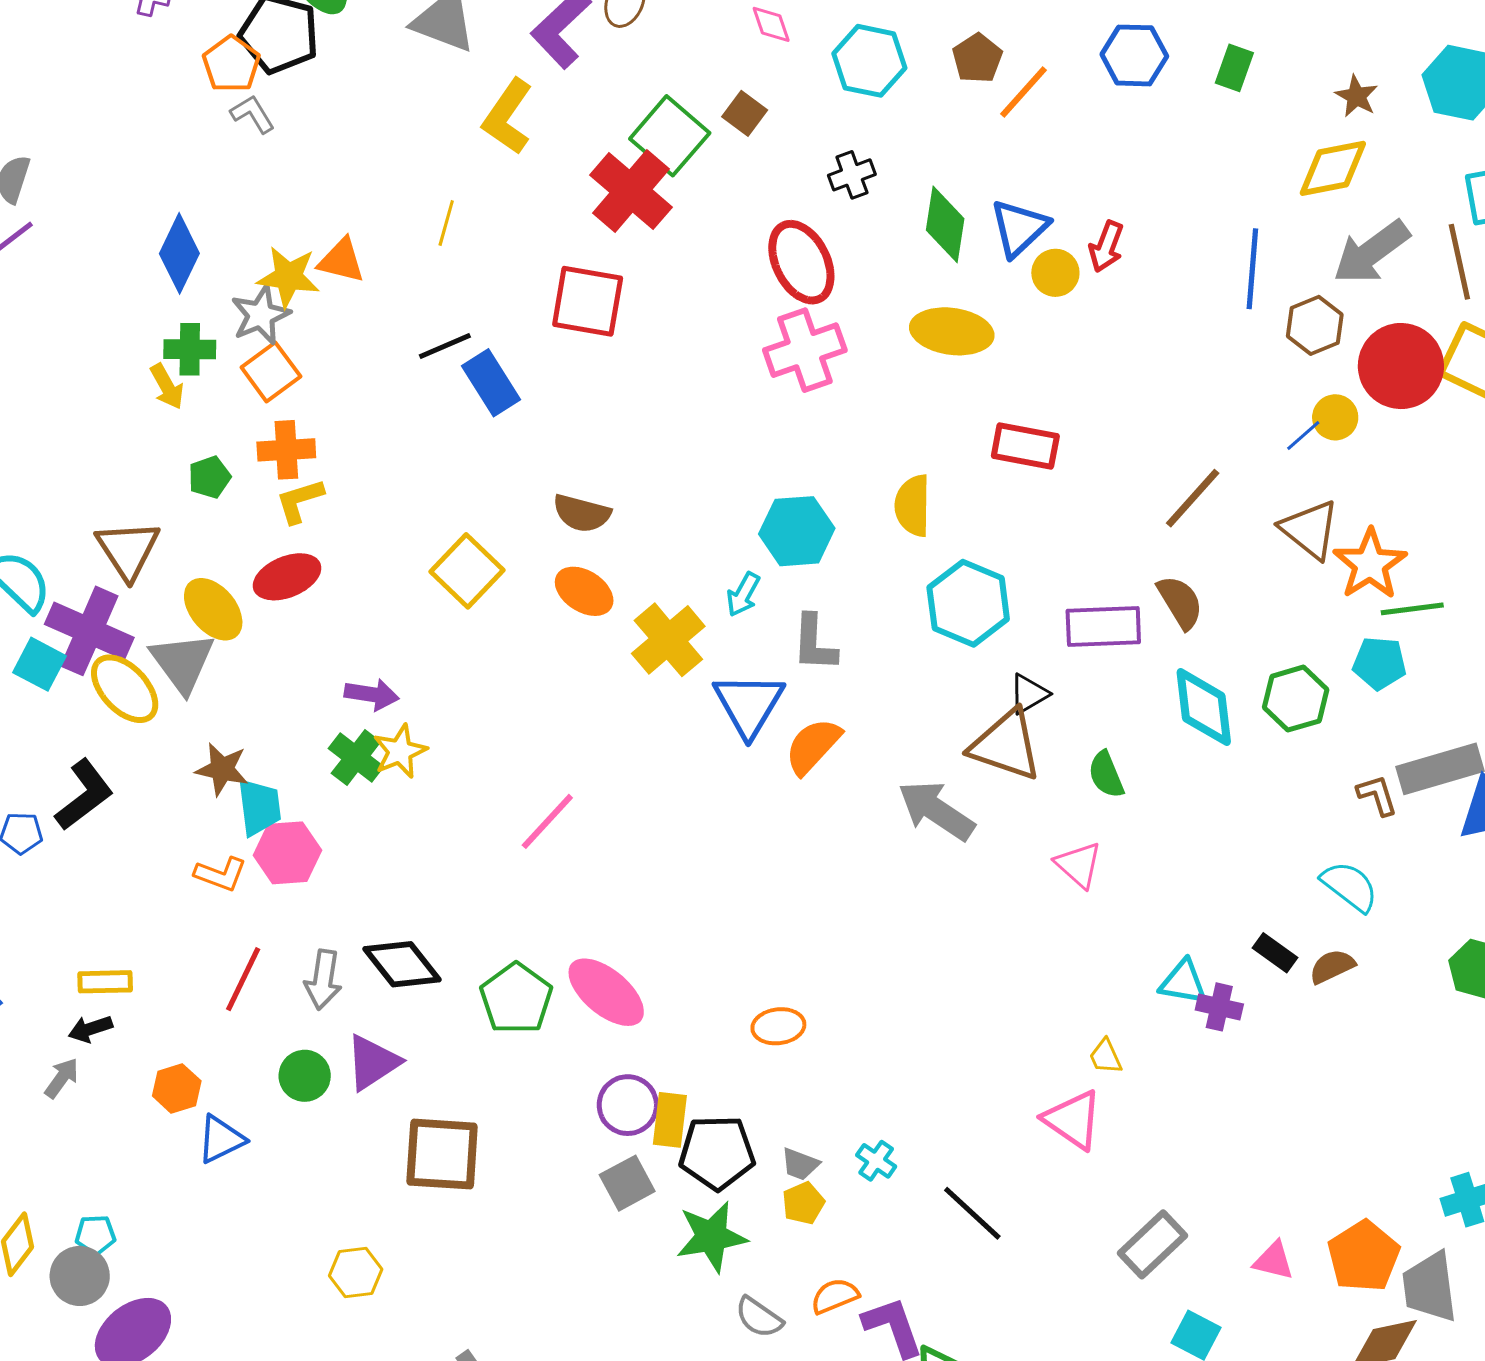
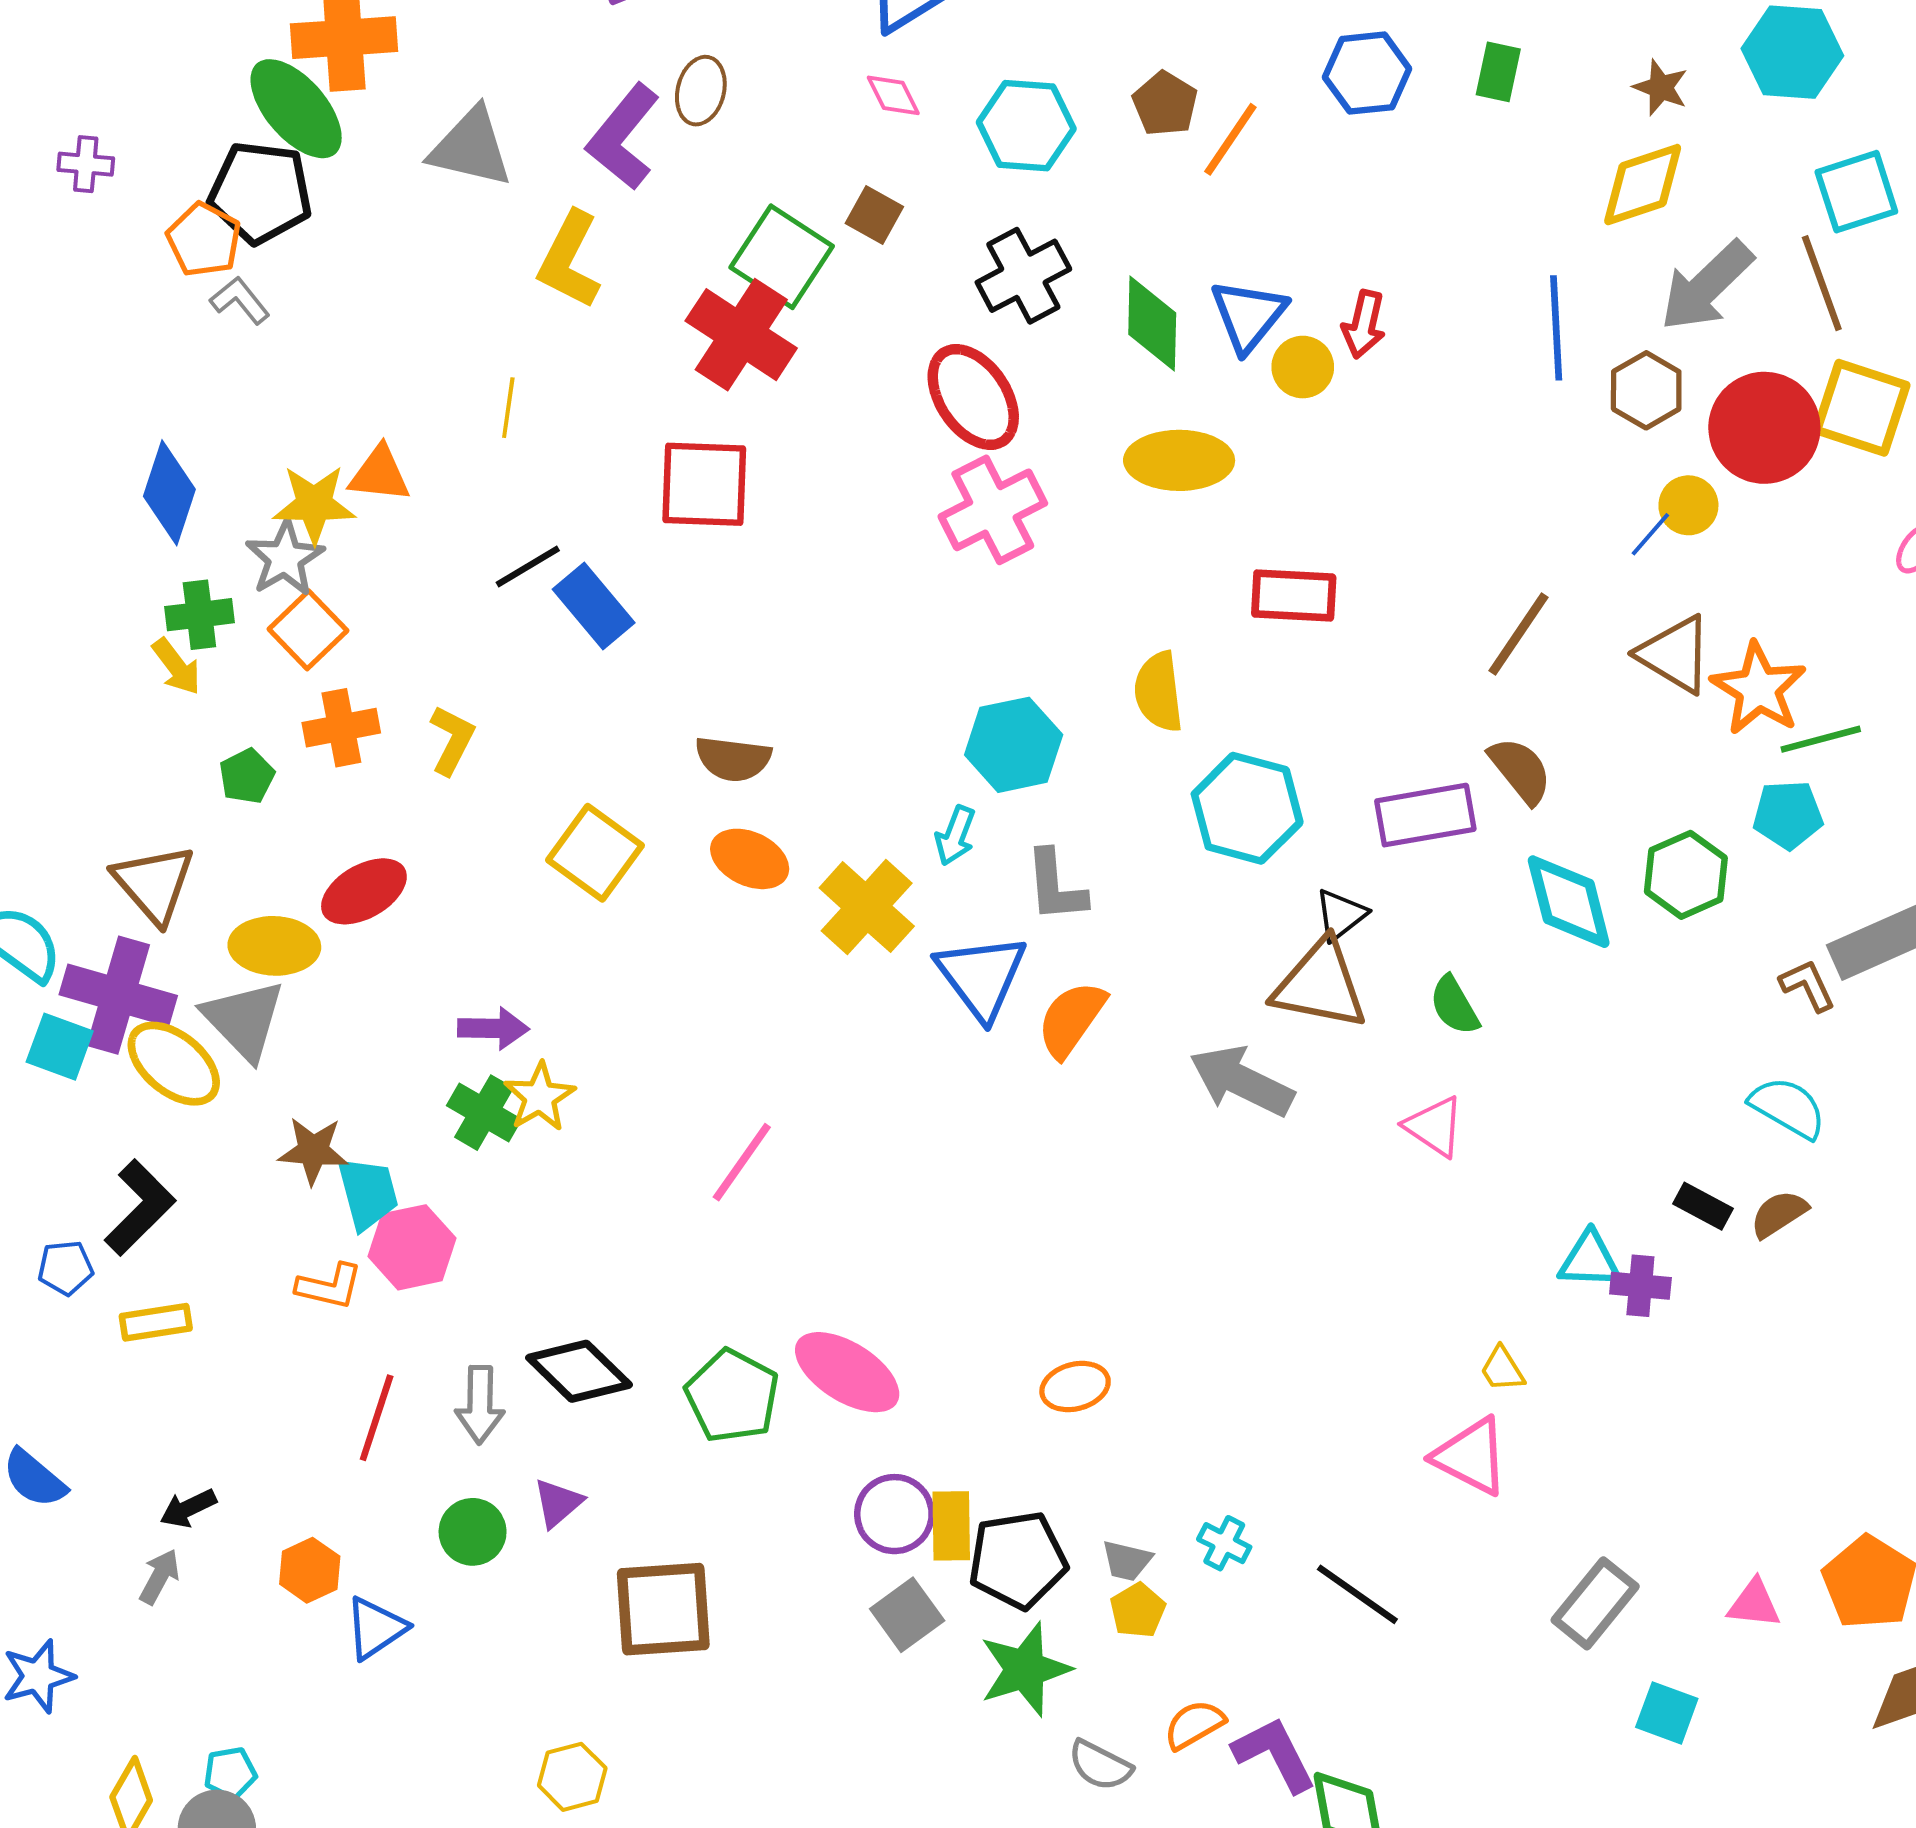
black cross: (852, 175) -> (1023, 276), size x1.5
yellow L-shape: (300, 501) -> (452, 740), moved, turned 142
yellow ellipse: (213, 609) -> (274, 946), turned -40
yellow rectangle: (105, 982) -> (156, 1322), moved
purple triangle: (373, 1062) -> (558, 1503), size x0.7

